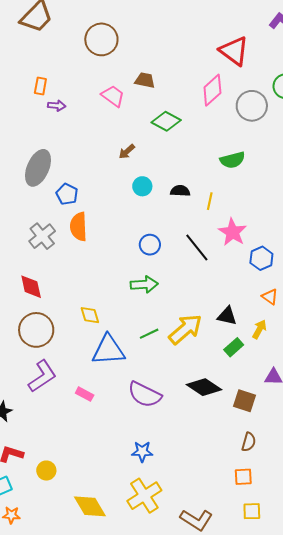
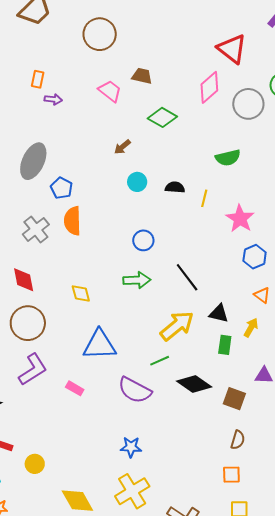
pink star: (232, 232) -> (240, 219), moved
black line: (197, 248) -> (187, 277), moved
yellow diamond: (90, 315) -> (81, 293), moved
green line: (149, 334) -> (160, 361), moved
green rectangle: (234, 347) -> (225, 345), turned -42

